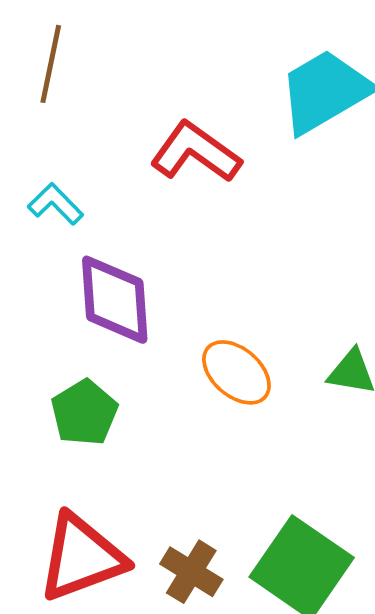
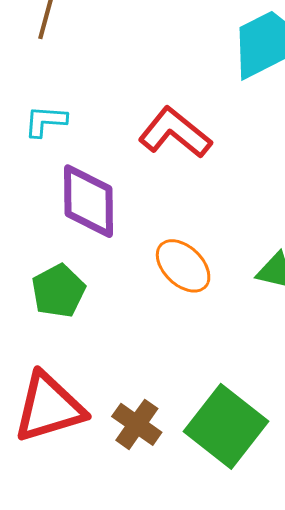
red L-shape: (196, 152) -> (175, 133), moved
cyan L-shape: (56, 204) -> (45, 121), turned -45

